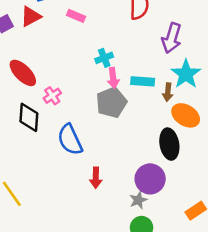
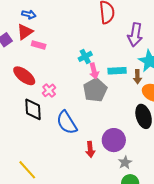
pink rectangle: (76, 16) -> (39, 45), moved
purple circle: (150, 179) -> (114, 140), moved

